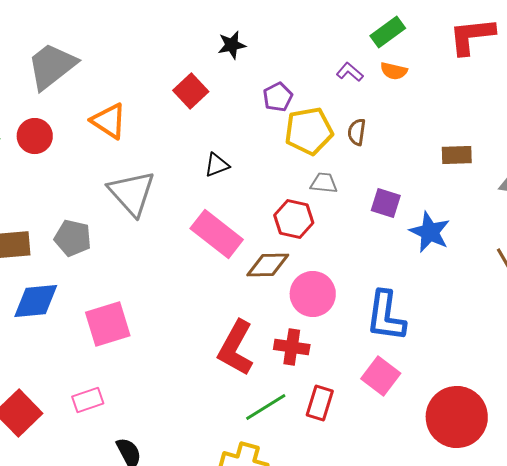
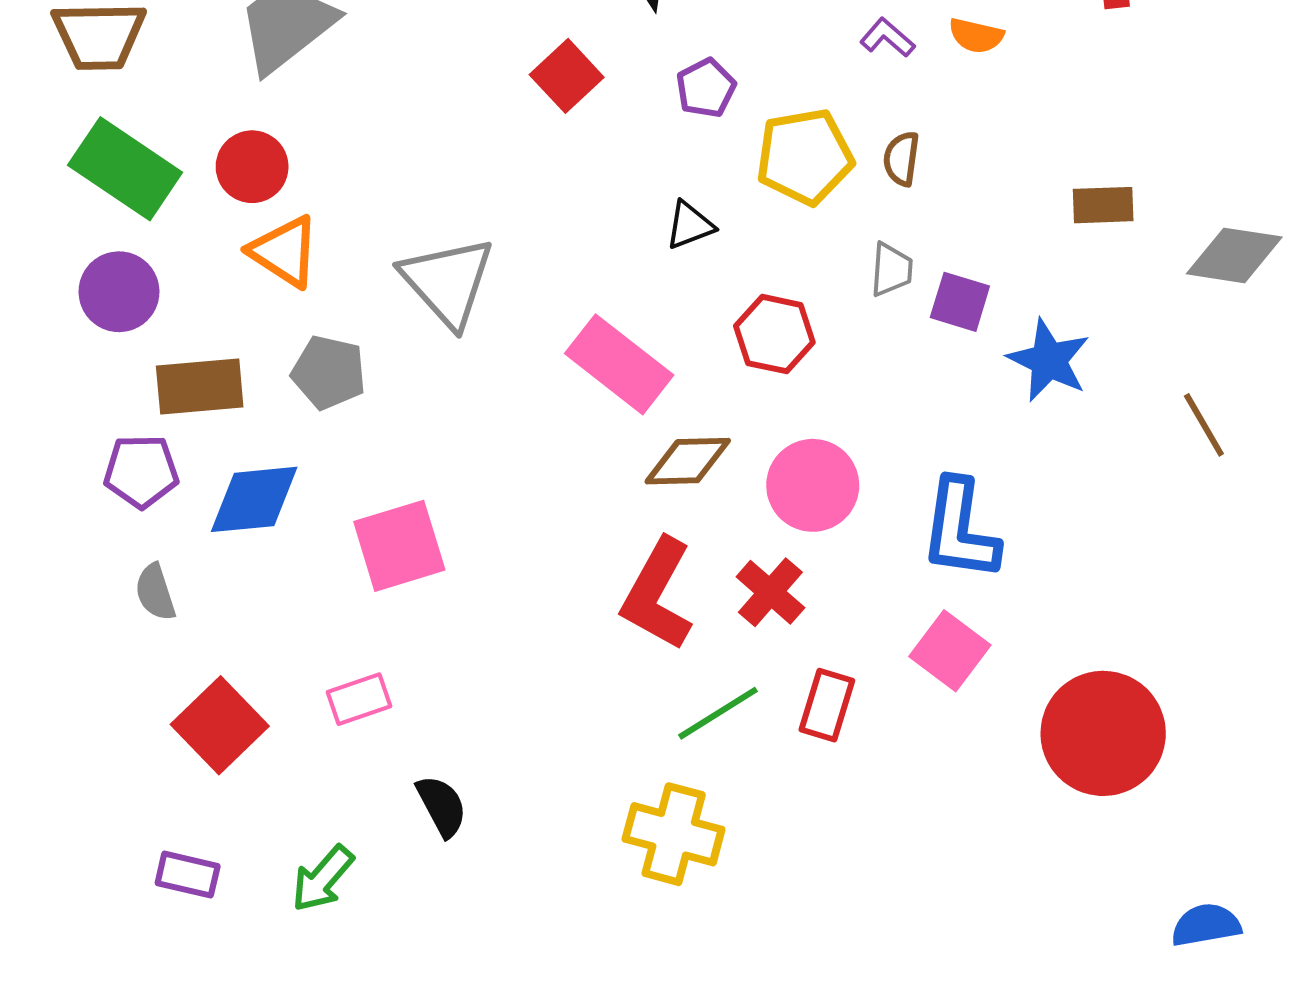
purple pentagon: (278, 97) -> (706, 88), moved
orange triangle: (109, 121) -> (284, 251), moved
black triangle: (217, 165) -> (690, 225), moved
gray trapezoid: (324, 183) -> (891, 270), moved, turned 88
brown diamond: (268, 265) -> (688, 461), moved
red cross: (292, 347) -> (770, 592), turned 32

